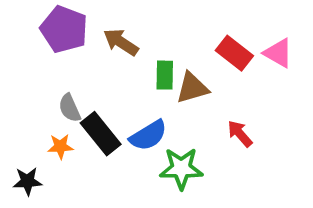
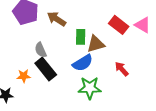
gray semicircle: (70, 108) -> (41, 50), moved
blue semicircle: (148, 135) -> (83, 63), moved

